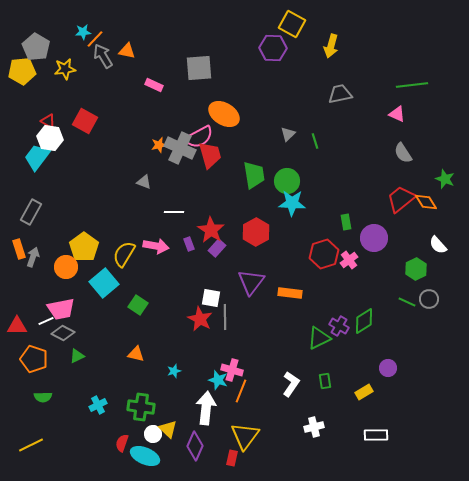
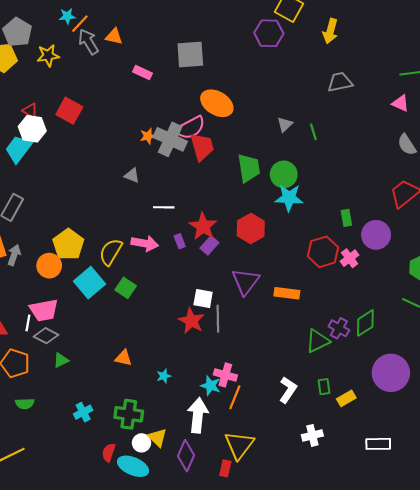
green square: (138, 305) -> (126, 288), moved
white line: (46, 321) -> (28, 323), turned -56
purple circle: (388, 368) -> (391, 373), size x2.0
yellow rectangle: (364, 392) -> (346, 398), moved

